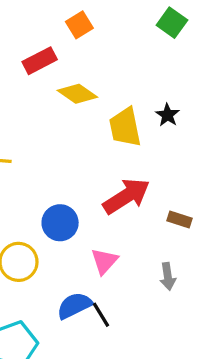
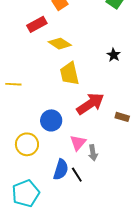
yellow trapezoid: (125, 127) -> (69, 74), moved
gray arrow: (168, 276) -> (93, 153), moved
blue semicircle: (74, 306) -> (61, 170), turned 135

